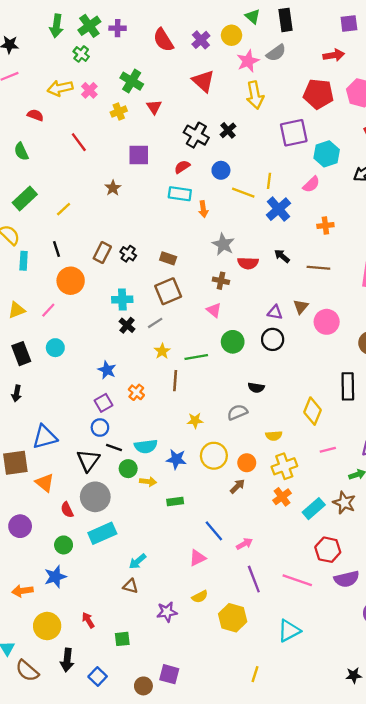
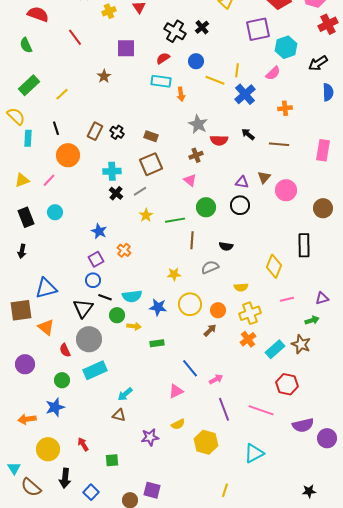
red semicircle: (35, 115) -> (38, 14), size x1.5
brown cross: (221, 281) -> (196, 155), turned -32
brown line: (175, 381) -> (192, 240), moved
purple semicircle: (347, 579) -> (303, 425), moved

